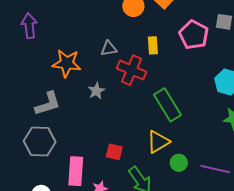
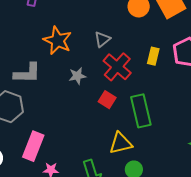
yellow rectangle: (153, 45) -> (153, 56), moved
gray triangle: (109, 48) -> (102, 39), turned -48
red square: (114, 152) -> (107, 100), moved

